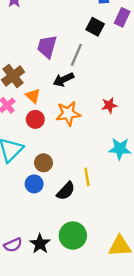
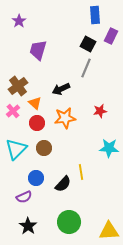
purple trapezoid: (47, 47) -> (38, 50), moved
gray line: (76, 55) -> (86, 68), moved
brown circle: (44, 163) -> (44, 148), moved
black star: (40, 244) -> (28, 226), moved
purple semicircle: (13, 245) -> (24, 197), moved

